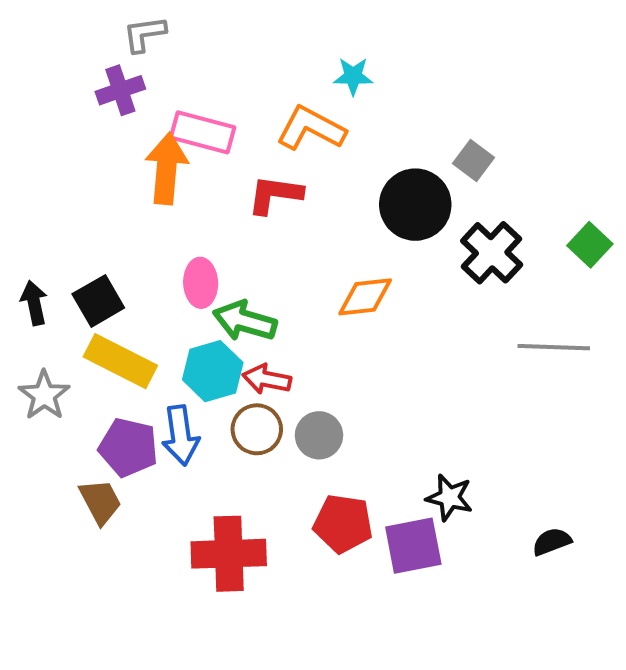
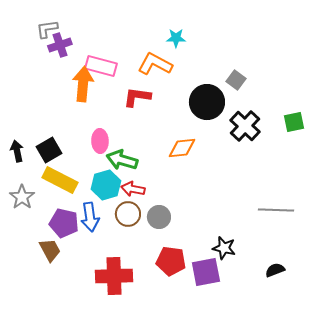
gray L-shape: (144, 34) -> (47, 29), moved
green square: (590, 245) -> (294, 122), turned 35
gray line: (554, 347) -> (276, 210), moved

